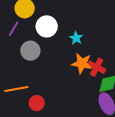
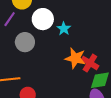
cyan star: (76, 38) -> (64, 29), moved

